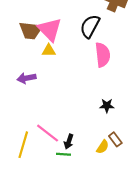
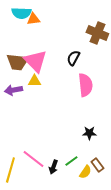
black semicircle: (90, 26) -> (73, 58), size x0.7
purple arrow: (26, 78) -> (13, 90), moved
green line: (63, 154) -> (71, 161), moved, turned -40

